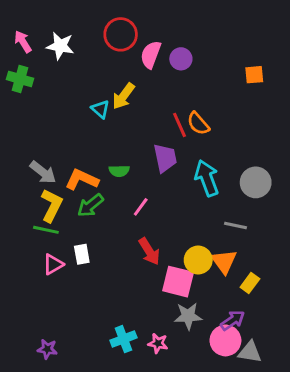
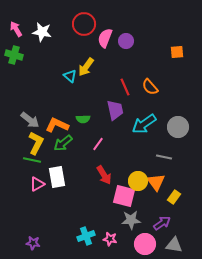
orange semicircle: (198, 123) -> (150, 87), moved
cyan arrow: (207, 178) -> (144, 124), turned -105
white rectangle: (82, 254) -> (57, 177), size x1.5
pink circle: (225, 340) -> (145, 244), moved

